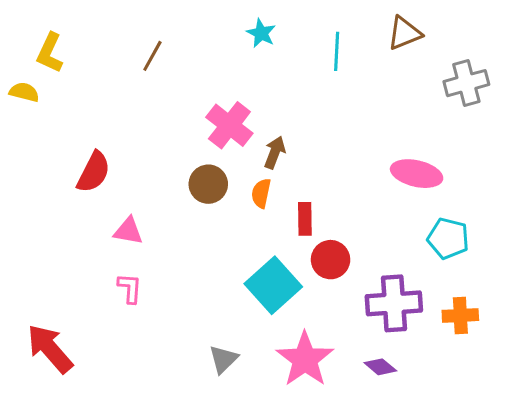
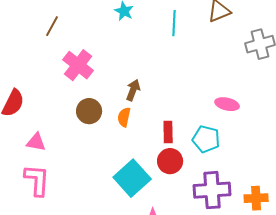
pink cross: (229, 125) -> (78, 65), moved
pink ellipse: (417, 174) -> (227, 104), size x0.7
red rectangle: (305, 219) -> (168, 132), moved
cyan pentagon: (448, 238) -> (206, 139), moved
pink L-shape: (130, 288) -> (37, 180), size x1.6

